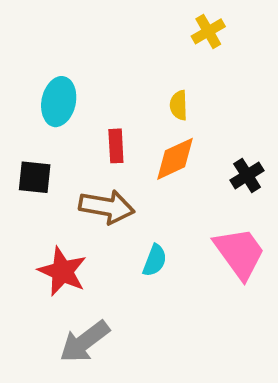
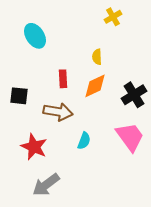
cyan ellipse: (59, 102) -> (35, 36), moved, turned -45
black cross: (247, 175) -> (134, 95), size x1.4

